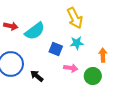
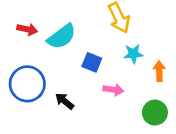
cyan star: (77, 43) -> (133, 54), moved
green circle: (93, 76) -> (155, 113), moved

